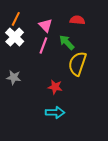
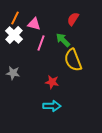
red semicircle: (77, 20) -> (73, 19), turned -64
pink triangle: (46, 25) -> (34, 24), moved, turned -32
yellow semicircle: (77, 64) -> (73, 60), turned -40

